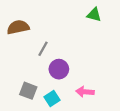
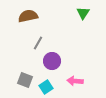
green triangle: (94, 15) -> (83, 13), turned 48
brown semicircle: (18, 27) -> (28, 16), moved

